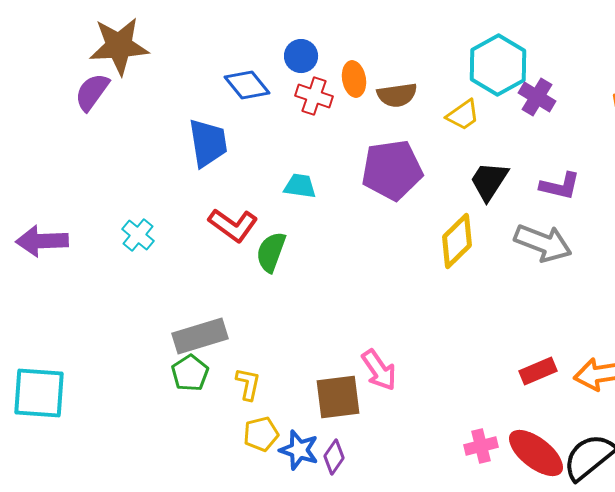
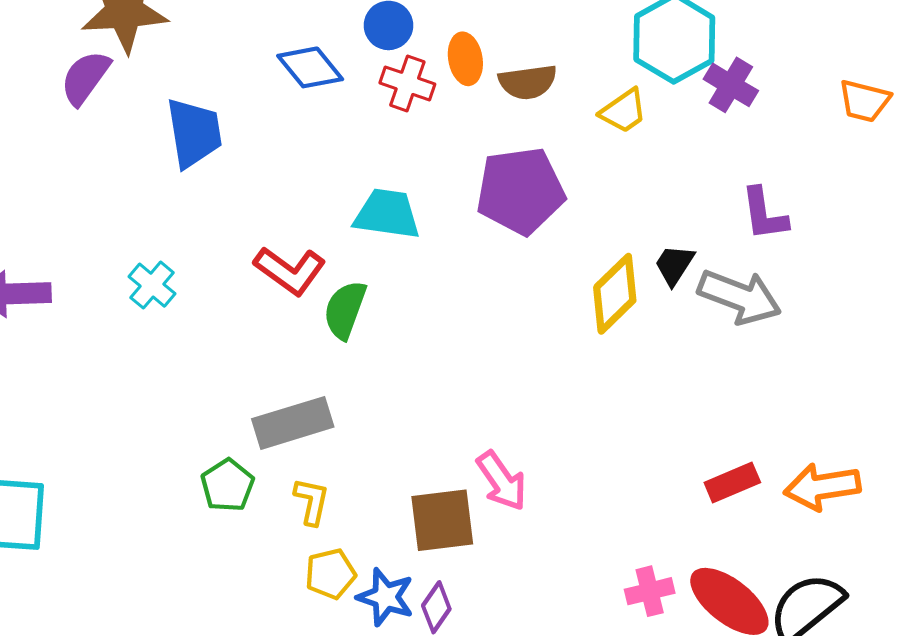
blue trapezoid: (208, 143) -> (194, 133), moved
black trapezoid: (489, 181) -> (674, 265), moved, size x0.7
cyan trapezoid: (300, 186) -> (387, 214), size x1.4
purple L-shape: (560, 186) -> (764, 214), turned 69
gray rectangle: (200, 336) -> (293, 423), moved

